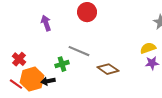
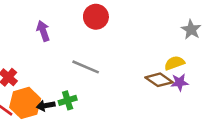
green cross: (62, 64) -> (68, 100), moved
brown diamond: (108, 69) -> (159, 80), moved

